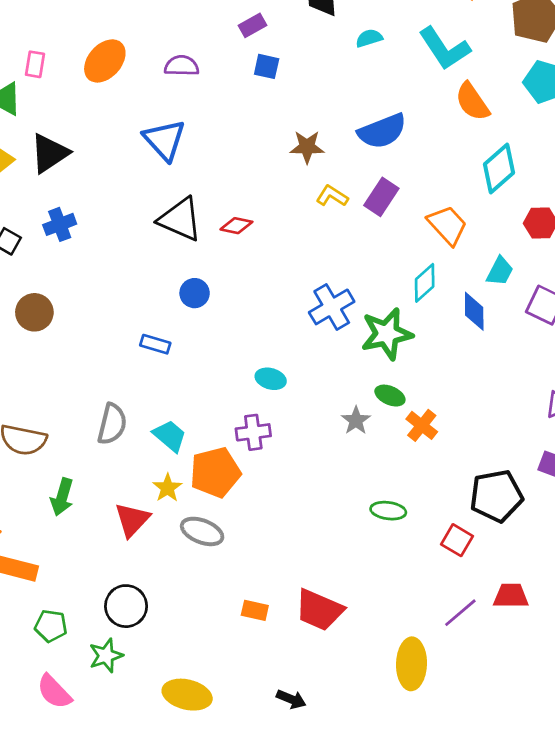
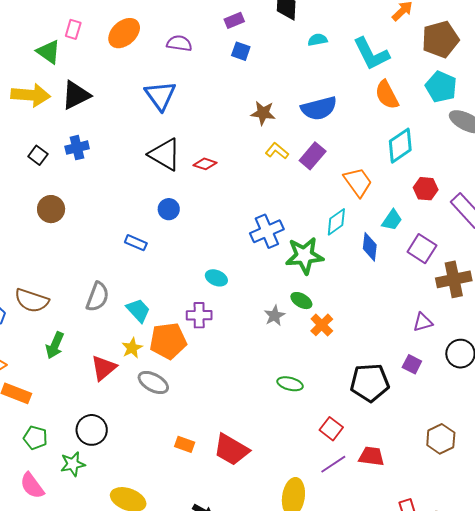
red square: (457, 540) -> (331, 429), moved

